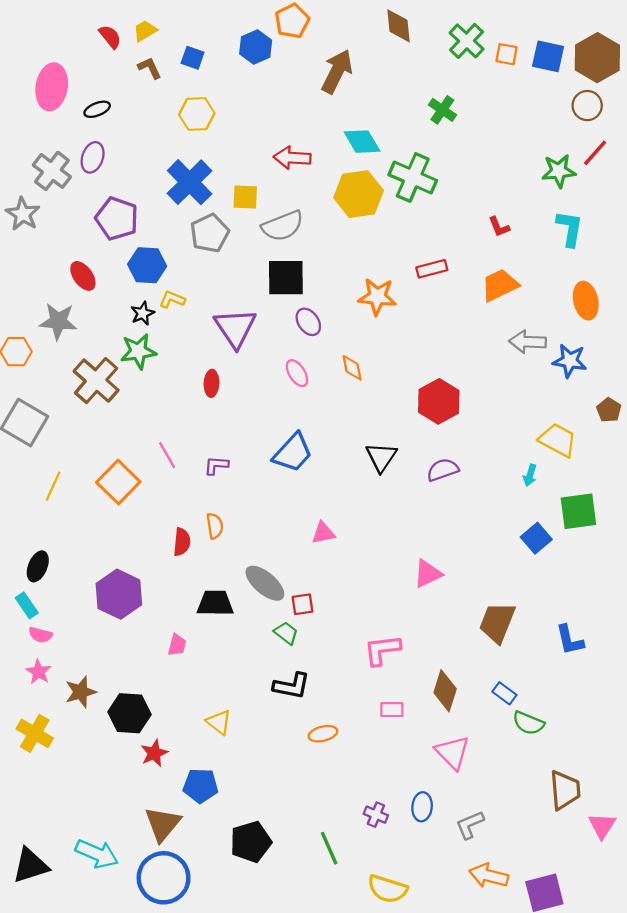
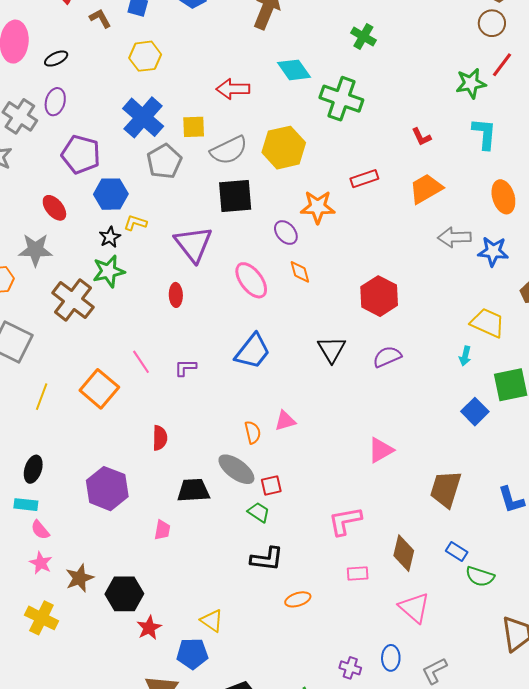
yellow hexagon: (359, 194) -> (284, 148), moved
purple ellipse: (308, 322) -> (286, 233), moved
pink ellipse: (297, 373) -> (251, 280), size x1.5
orange semicircle: (215, 526) -> (253, 432), moved
cyan rectangle: (27, 605) -> (26, 505), turned -45
pink semicircle: (41, 635) -> (40, 530), turned 40
yellow triangle: (219, 722) -> (212, 621), moved

